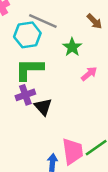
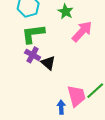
pink arrow: (89, 74) -> (82, 31), size x1.6
purple cross: (25, 95) -> (33, 55), turned -35

